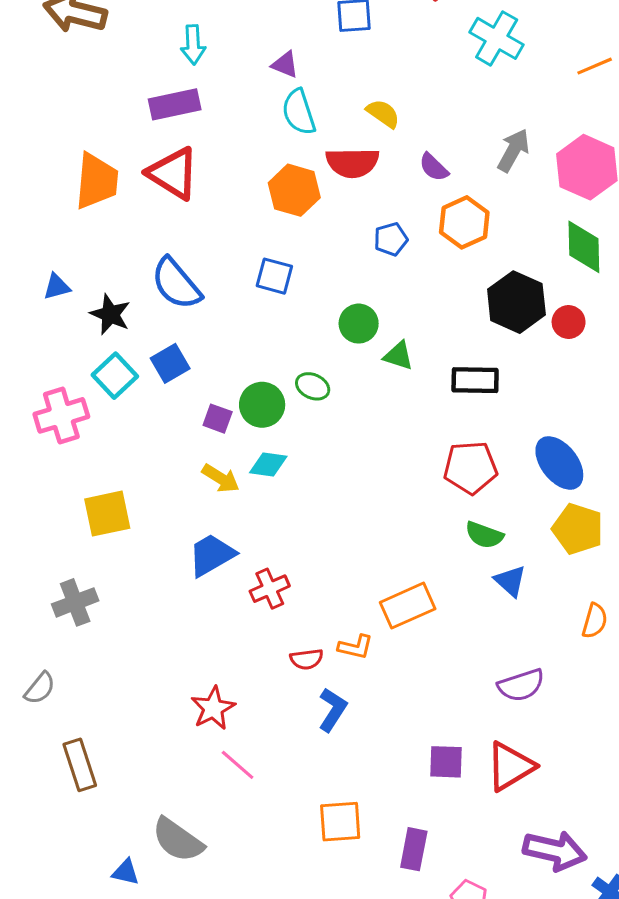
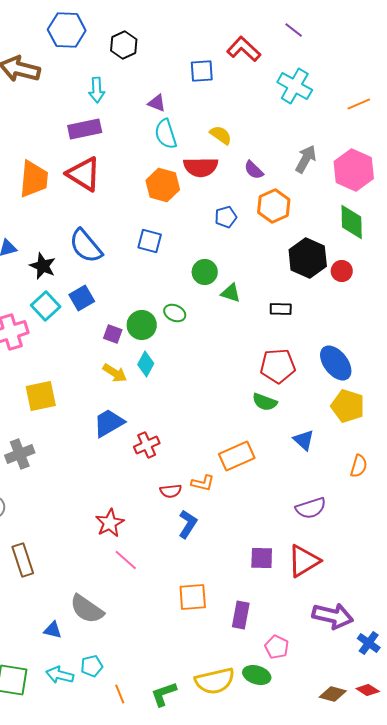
black rectangle: (475, 380) -> (281, 309), size x0.7
cyan diamond: (268, 465) -> (146, 364), turned -70
green semicircle: (484, 535) -> (265, 402), moved

